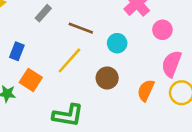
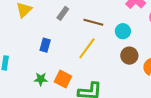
brown circle: (107, 78) -> (129, 56), moved
orange square: (31, 80) -> (63, 79), moved

